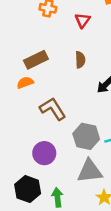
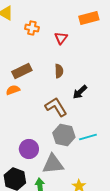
brown L-shape: (53, 109) -> (56, 107), moved
gray triangle: (90, 171) -> (53, 164), moved

